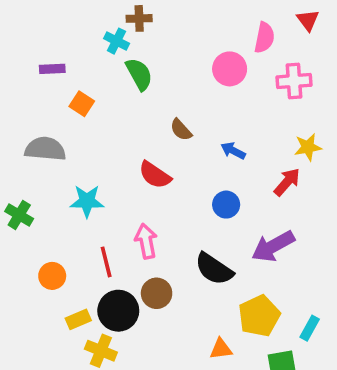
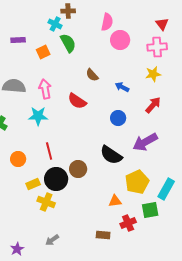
red triangle: (308, 20) -> (162, 24), moved
pink semicircle: (264, 38) -> (107, 22), moved
orange square: (82, 104) -> (43, 52), moved, turned 32
yellow star: (308, 147) -> (153, 74), moved
pink arrow: (146, 241) -> (45, 89), moved
cyan rectangle: (310, 328) -> (166, 189), size x1.5

